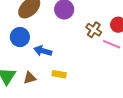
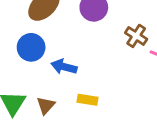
brown triangle: (30, 78) -> (46, 105), turned -32

